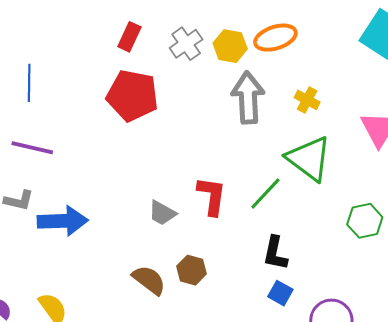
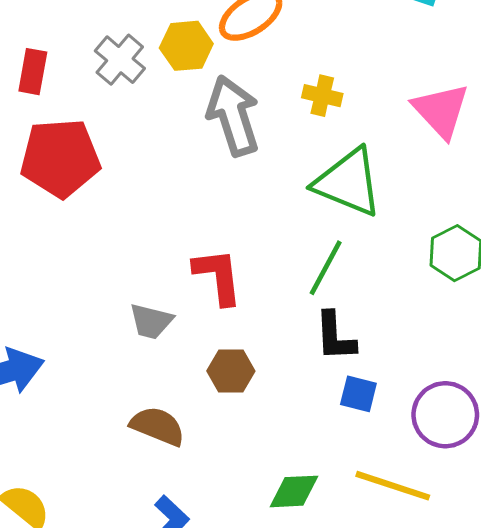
green line: (265, 194) -> (326, 268), moved
brown hexagon: (192, 270) -> (231, 371), moved

